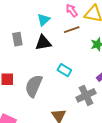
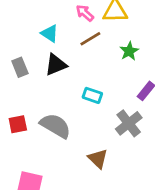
cyan triangle: (44, 20) -> (50, 33), turned -32
gray semicircle: (34, 86) -> (55, 126), turned 110

